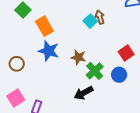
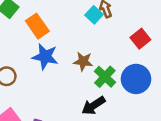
red square: (126, 53) -> (140, 39), moved
blue circle: (119, 75) -> (136, 79), size x1.5

